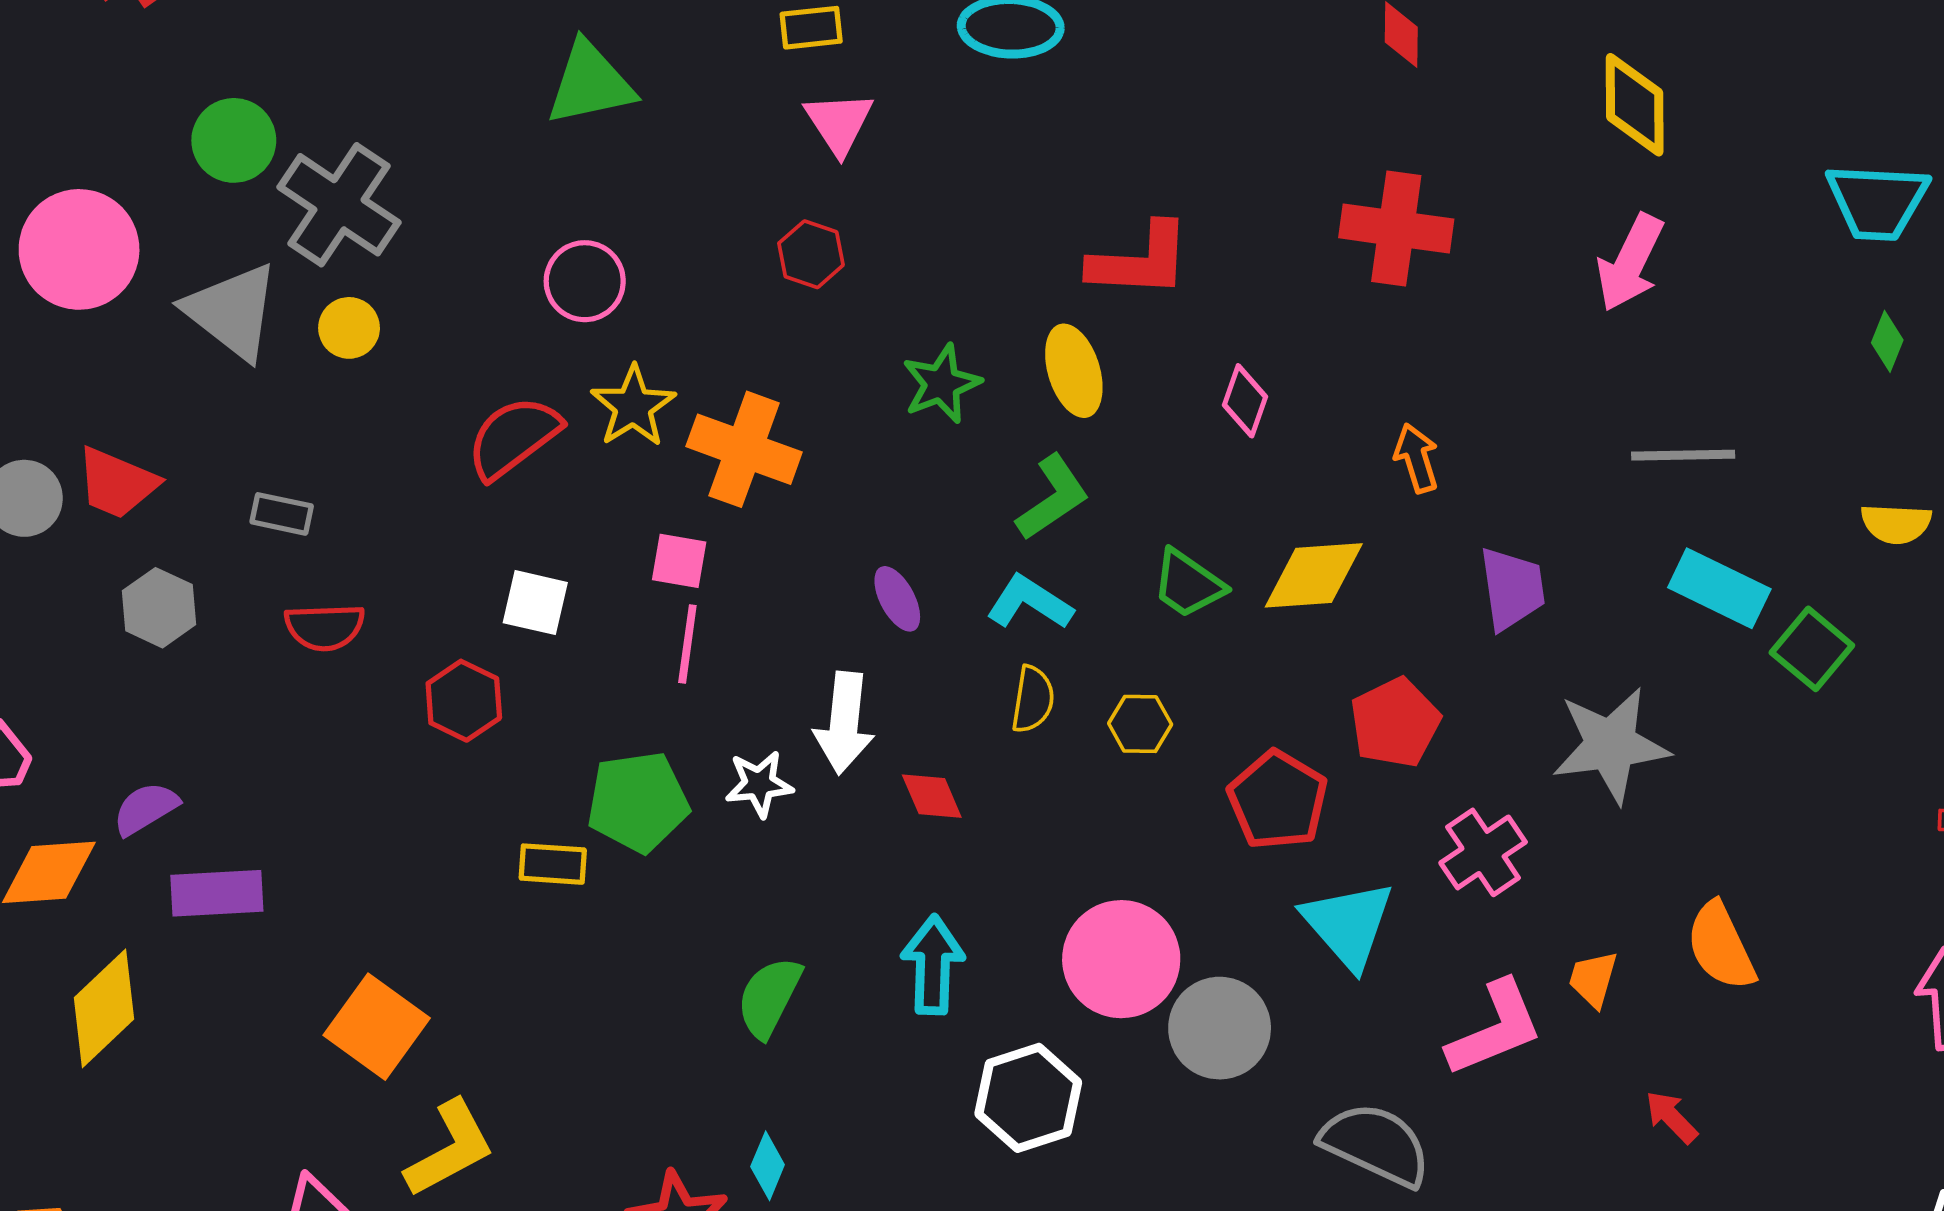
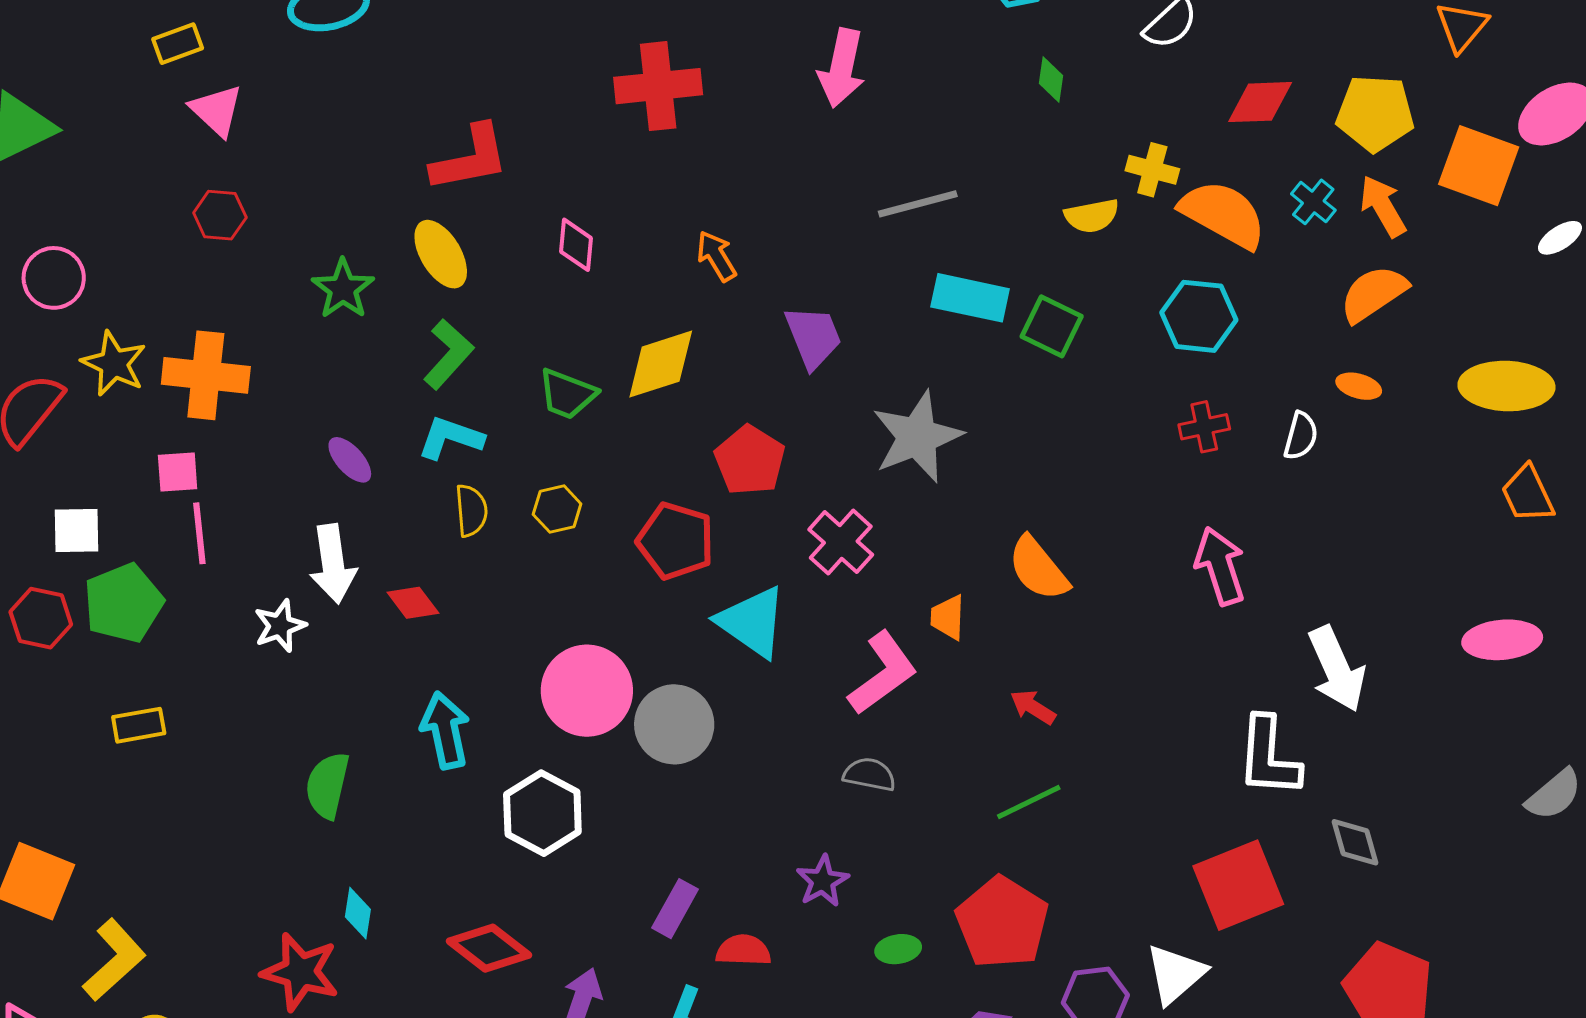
green pentagon: (638, 802) -> (123, 603), moved
gray semicircle: (1376, 1144) -> (869, 774), moved, size x0.6

